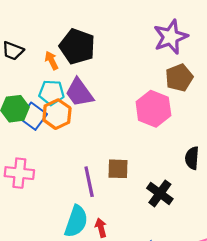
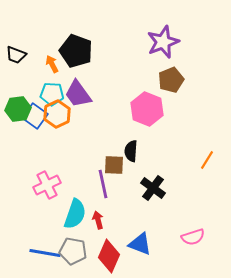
black semicircle: (192, 158) -> (131, 151), moved
pink cross: (19, 173) -> (47, 185), moved, turned -32
purple line: (89, 182) -> (103, 184), moved

